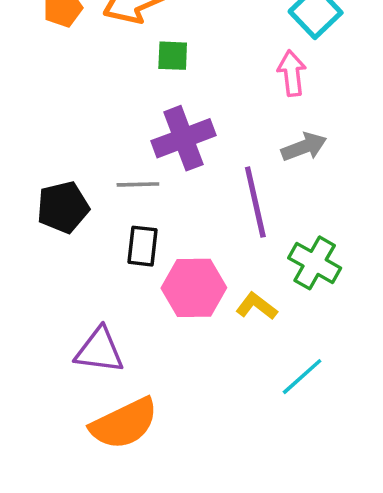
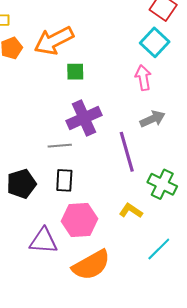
black pentagon: (63, 207) -> (21, 184), moved
pink hexagon: (194, 288) -> (79, 220), moved
orange semicircle: (124, 424) -> (91, 265), moved

